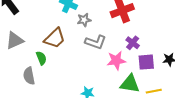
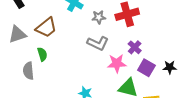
gray star: (84, 20) -> (99, 17), moved
brown trapezoid: (55, 38) -> (46, 27), moved
purple square: (146, 62) -> (146, 68), turned 30

